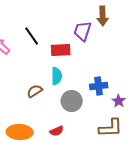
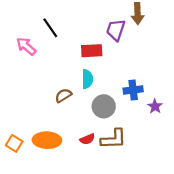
black line: (32, 36) -> (50, 28), moved
brown L-shape: (111, 128) -> (114, 139), moved

